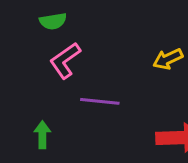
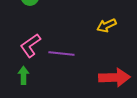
pink L-shape: (65, 61) -> (30, 45), moved

